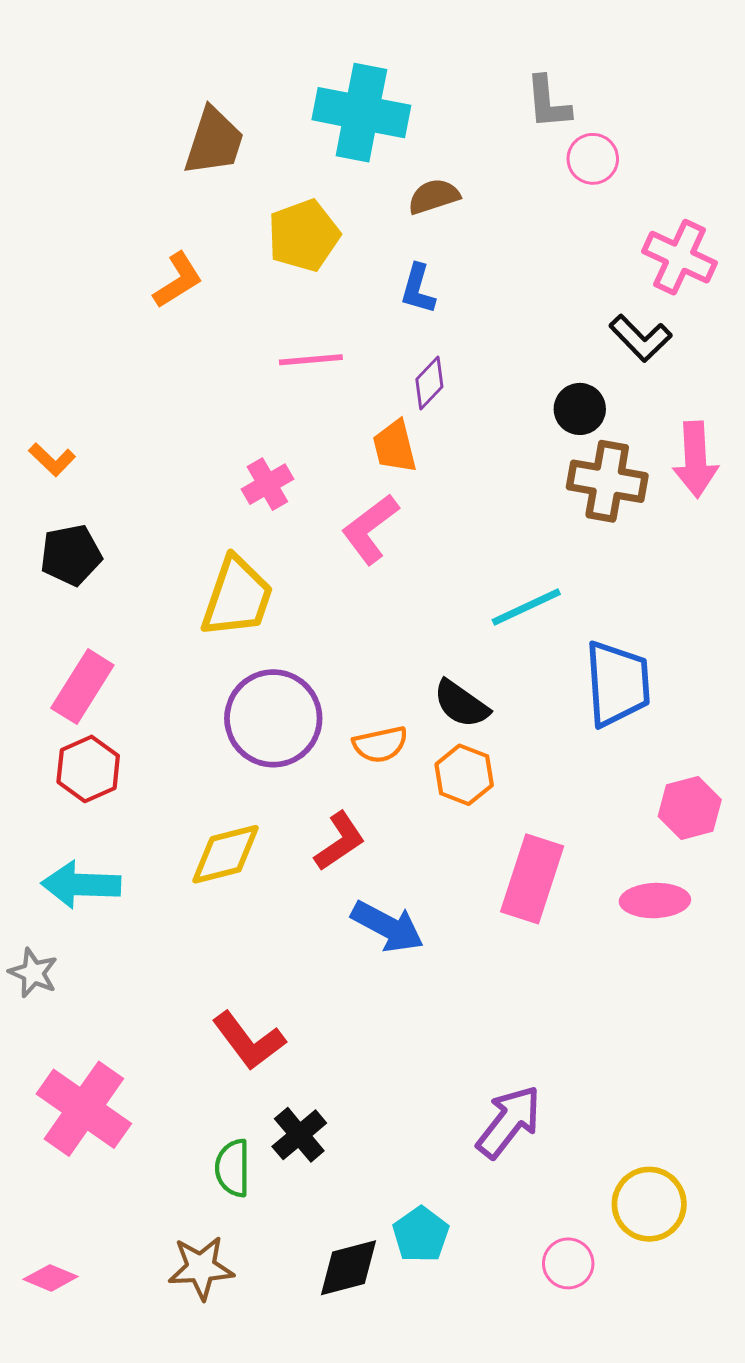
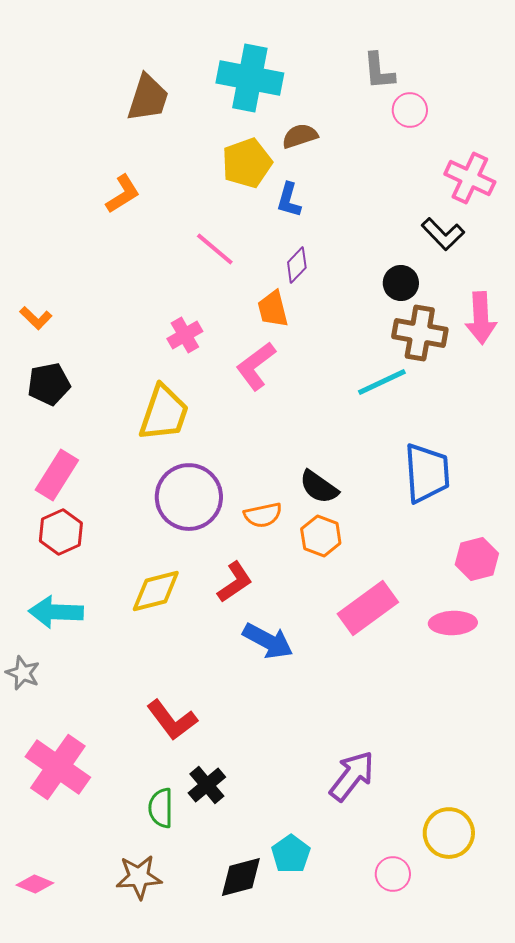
yellow pentagon: (304, 235) -> (247, 163), moved
pink line: (311, 360) -> (215, 249), turned 45
cyan line: (526, 607) -> (382, 382), moved
pink rectangle: (532, 879) -> (368, 608), turned 36

